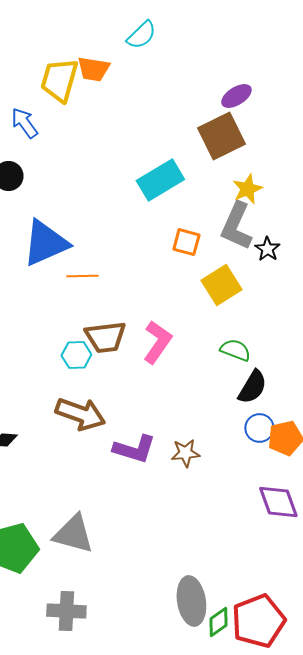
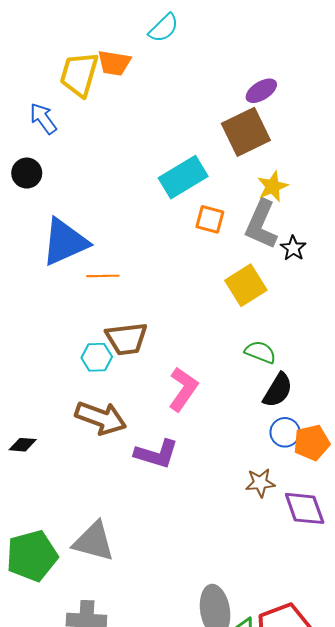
orange square: (186, 242) -> (210, 219), moved
pink L-shape: (157, 342) -> (183, 389), moved
brown star: (185, 453) -> (260, 483), moved

